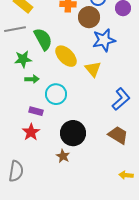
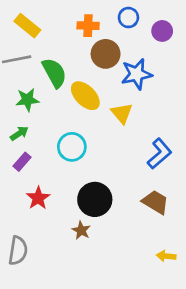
brown circle: (89, 17) -> (106, 54), moved
green arrow: (32, 79) -> (19, 133), moved, turned -32
purple rectangle: (36, 111) -> (22, 162), moved, turned -64

